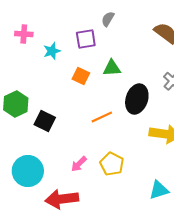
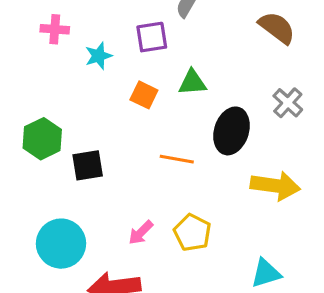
orange line: (102, 117) -> (177, 159), turned 35
black square: (45, 121) -> (88, 165), turned -35

